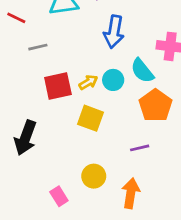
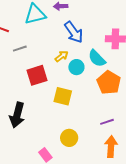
blue arrow: (114, 32) -> (74, 32), turned -40
yellow arrow: (88, 82) -> (62, 56), moved
purple line: (140, 148) -> (107, 122), moved
orange arrow: (131, 193) -> (111, 147), moved

